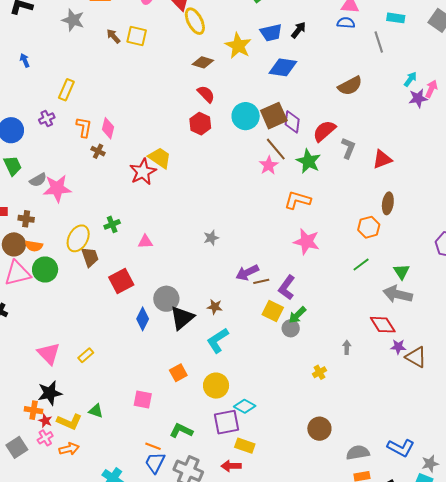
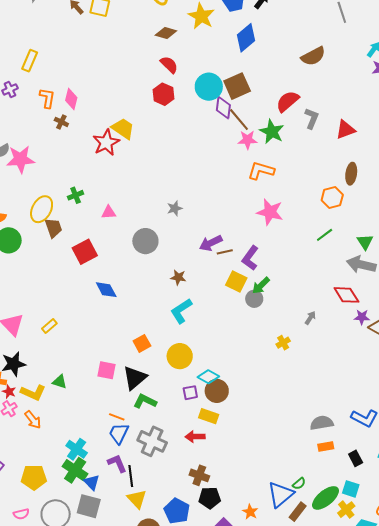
blue diamond: (283, 67) -> (246, 38), turned -48
purple diamond: (292, 122) -> (223, 108), moved
pink star: (269, 165) -> (248, 140), moved, turned 30
gray circle: (166, 299) -> (145, 241), moved
black triangle: (182, 318) -> (135, 378), moved
blue diamond: (143, 319) -> (106, 290), turned -55
gray arrow: (347, 347) -> (310, 318), turned 32
purple square: (227, 422) -> (190, 393), size x0.6
brown circle: (319, 429) -> (217, 391), moved
orange arrow: (69, 449) -> (33, 420), turned 66

